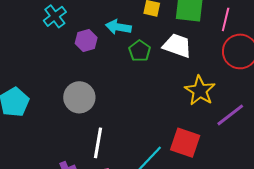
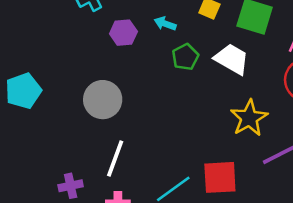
cyan arrow: (118, 27) -> (165, 24), size x0.7
red square: (185, 143) -> (220, 177), turned -32

